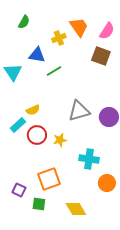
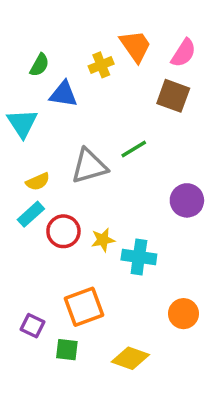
green semicircle: (24, 22) -> (39, 65), moved
green line: (54, 71) -> (134, 149), moved
yellow semicircle: (33, 110) -> (38, 182), moved
gray triangle: (79, 111) -> (89, 166), moved
cyan cross: (89, 159) -> (139, 257), moved
yellow diamond: (76, 209) -> (130, 358), turned -40

